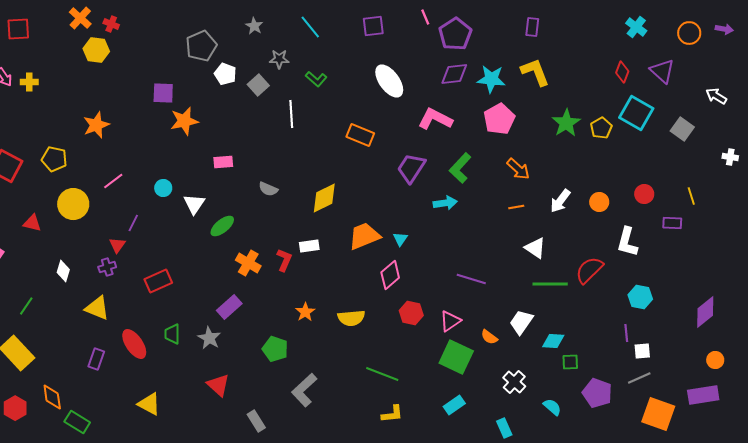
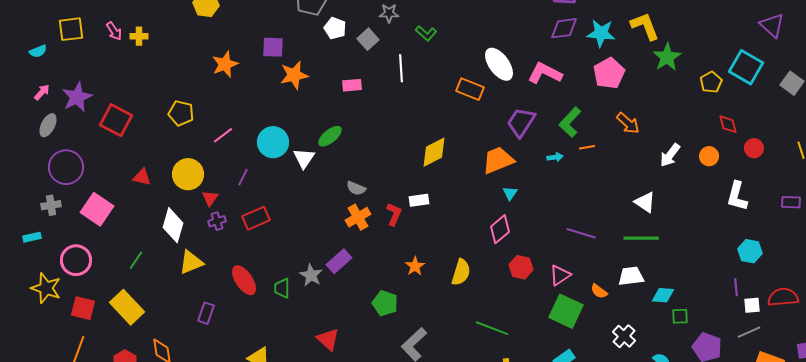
red diamond: (622, 72) -> (728, 124), moved, turned -35
white ellipse: (389, 81) -> (499, 64), moved
green star: (566, 123) -> (667, 57), moved
orange star: (96, 125) -> (225, 64), moved
yellow pentagon: (54, 159) -> (181, 113), moved
pink rectangle: (223, 162) -> (352, 85), moved
cyan circle: (163, 188) -> (273, 142), size x1.8
gray semicircle: (268, 189) -> (356, 188), moved
cyan arrow: (445, 203) -> (555, 157), size x0.7
yellow circle: (73, 204) -> (188, 174), moved
orange line: (516, 207) -> (587, 147), moved
purple rectangle: (672, 223) -> (791, 202), moved
green ellipse: (222, 226) -> (330, 136), moved
orange trapezoid: (364, 236) -> (498, 160), moved
red triangle: (117, 245) -> (210, 198), moved
orange cross: (248, 263) -> (358, 217), turned 30
red semicircle: (589, 270) -> (783, 297), moved, turned 40
white diamond: (63, 271) -> (173, 225), size x1.6
red rectangle: (158, 281) -> (256, 218), moved
green line: (550, 284) -> (641, 238), moved
yellow triangle: (97, 308) -> (191, 262), moved, turned -44
yellow semicircle: (351, 318) -> (461, 272), turned -68
white trapezoid: (521, 322) -> (631, 276), turned 48
gray star: (209, 338) -> (311, 275), moved
red ellipse: (134, 344) -> (244, 280), moved

